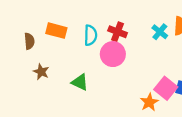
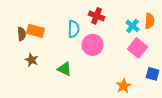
orange rectangle: (56, 31) -> (36, 31), moved
red cross: (118, 32) -> (97, 16), moved
pink square: (166, 88) -> (138, 48), moved

